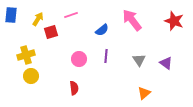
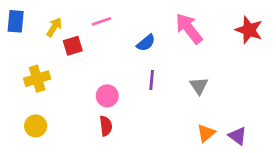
pink circle: (79, 59) -> (107, 96), moved
purple triangle: (166, 63) -> (238, 136), moved
yellow circle: (31, 76) -> (36, 126), moved

